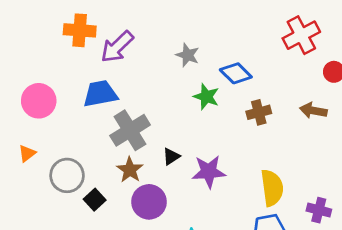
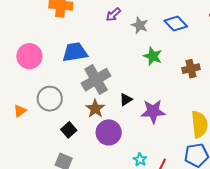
purple arrow: (117, 47) -> (113, 15), moved, size x0.6
blue diamond: (236, 73) -> (176, 24), moved
orange triangle: (27, 153) -> (20, 111), moved
gray circle: (67, 175) -> (50, 99), moved

